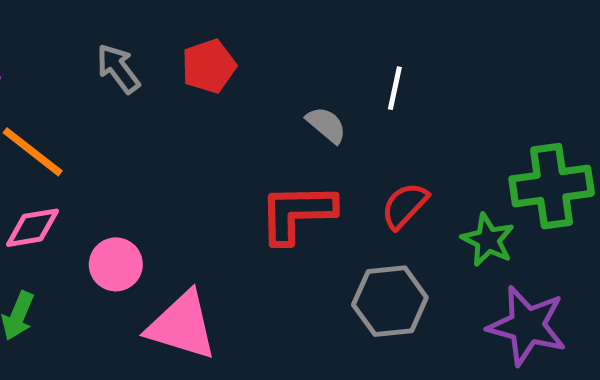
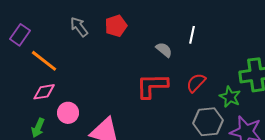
pink circle: (116, 264) -> (68, 113), moved
gray hexagon: (390, 301) -> (208, 122), moved

